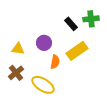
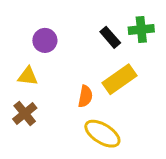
purple circle: (44, 43) -> (45, 40), moved
yellow ellipse: (43, 85) -> (102, 134), moved

